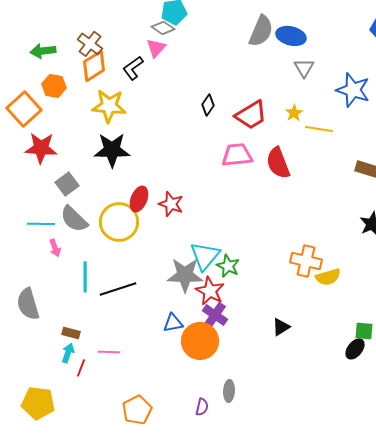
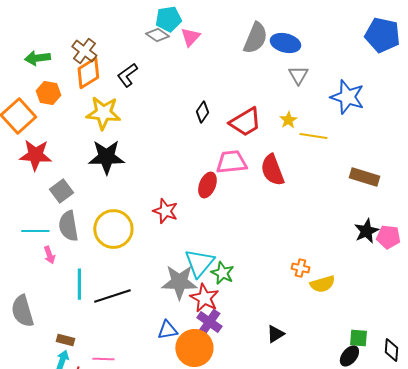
pink triangle: (156, 48) -> (190, 37), moved
red ellipse: (139, 199) -> (207, 185), moved
gray semicircle: (74, 219) -> (68, 226), turned 36
orange cross: (306, 261) -> (300, 268), size x0.6

